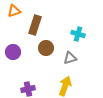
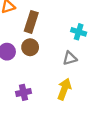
brown circle: (46, 48) -> (30, 47), moved

